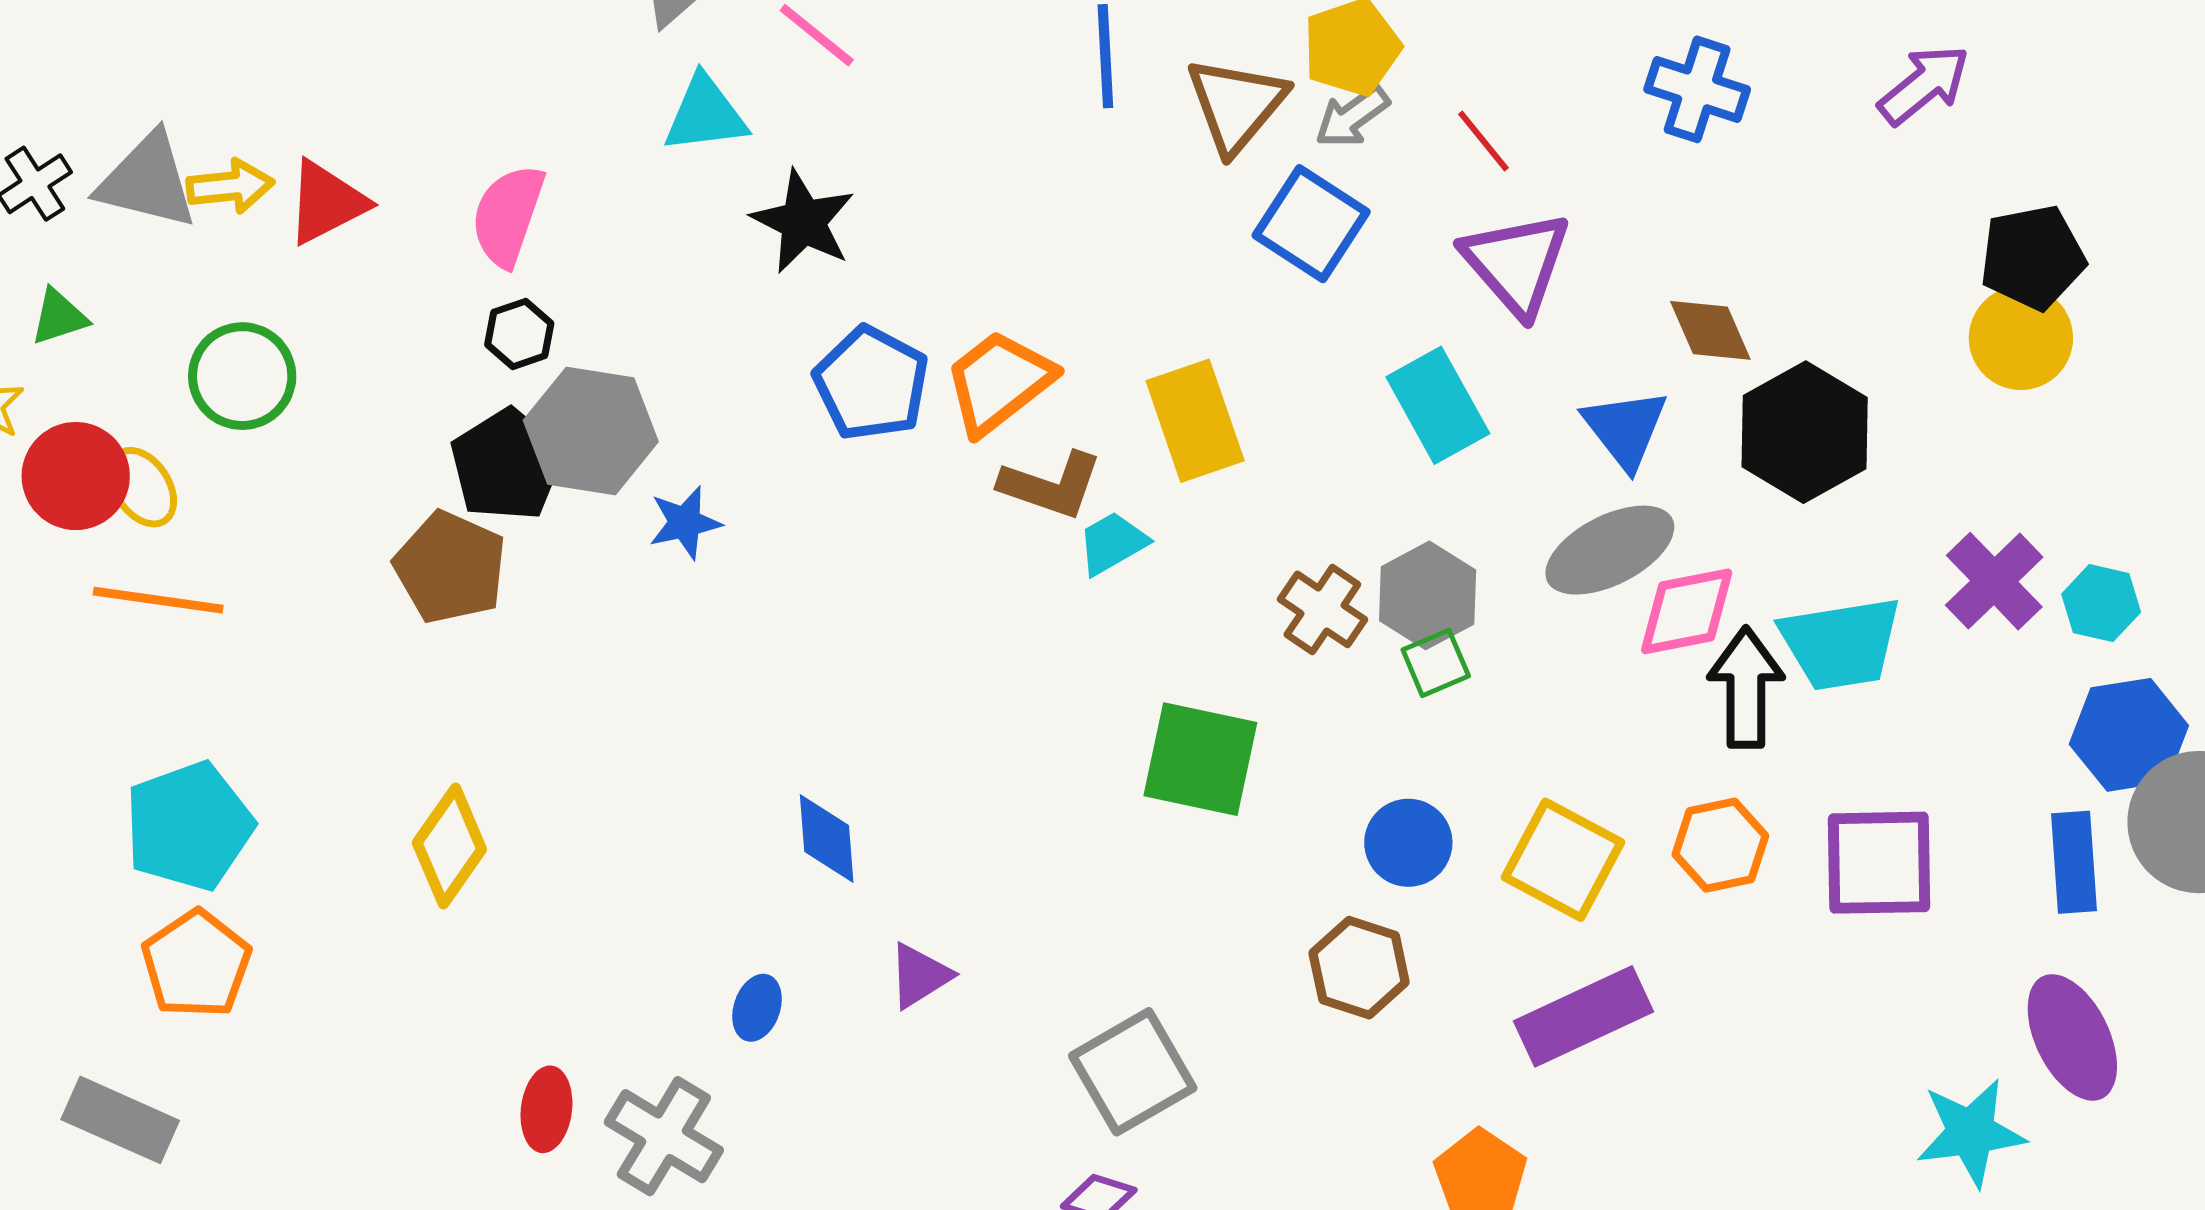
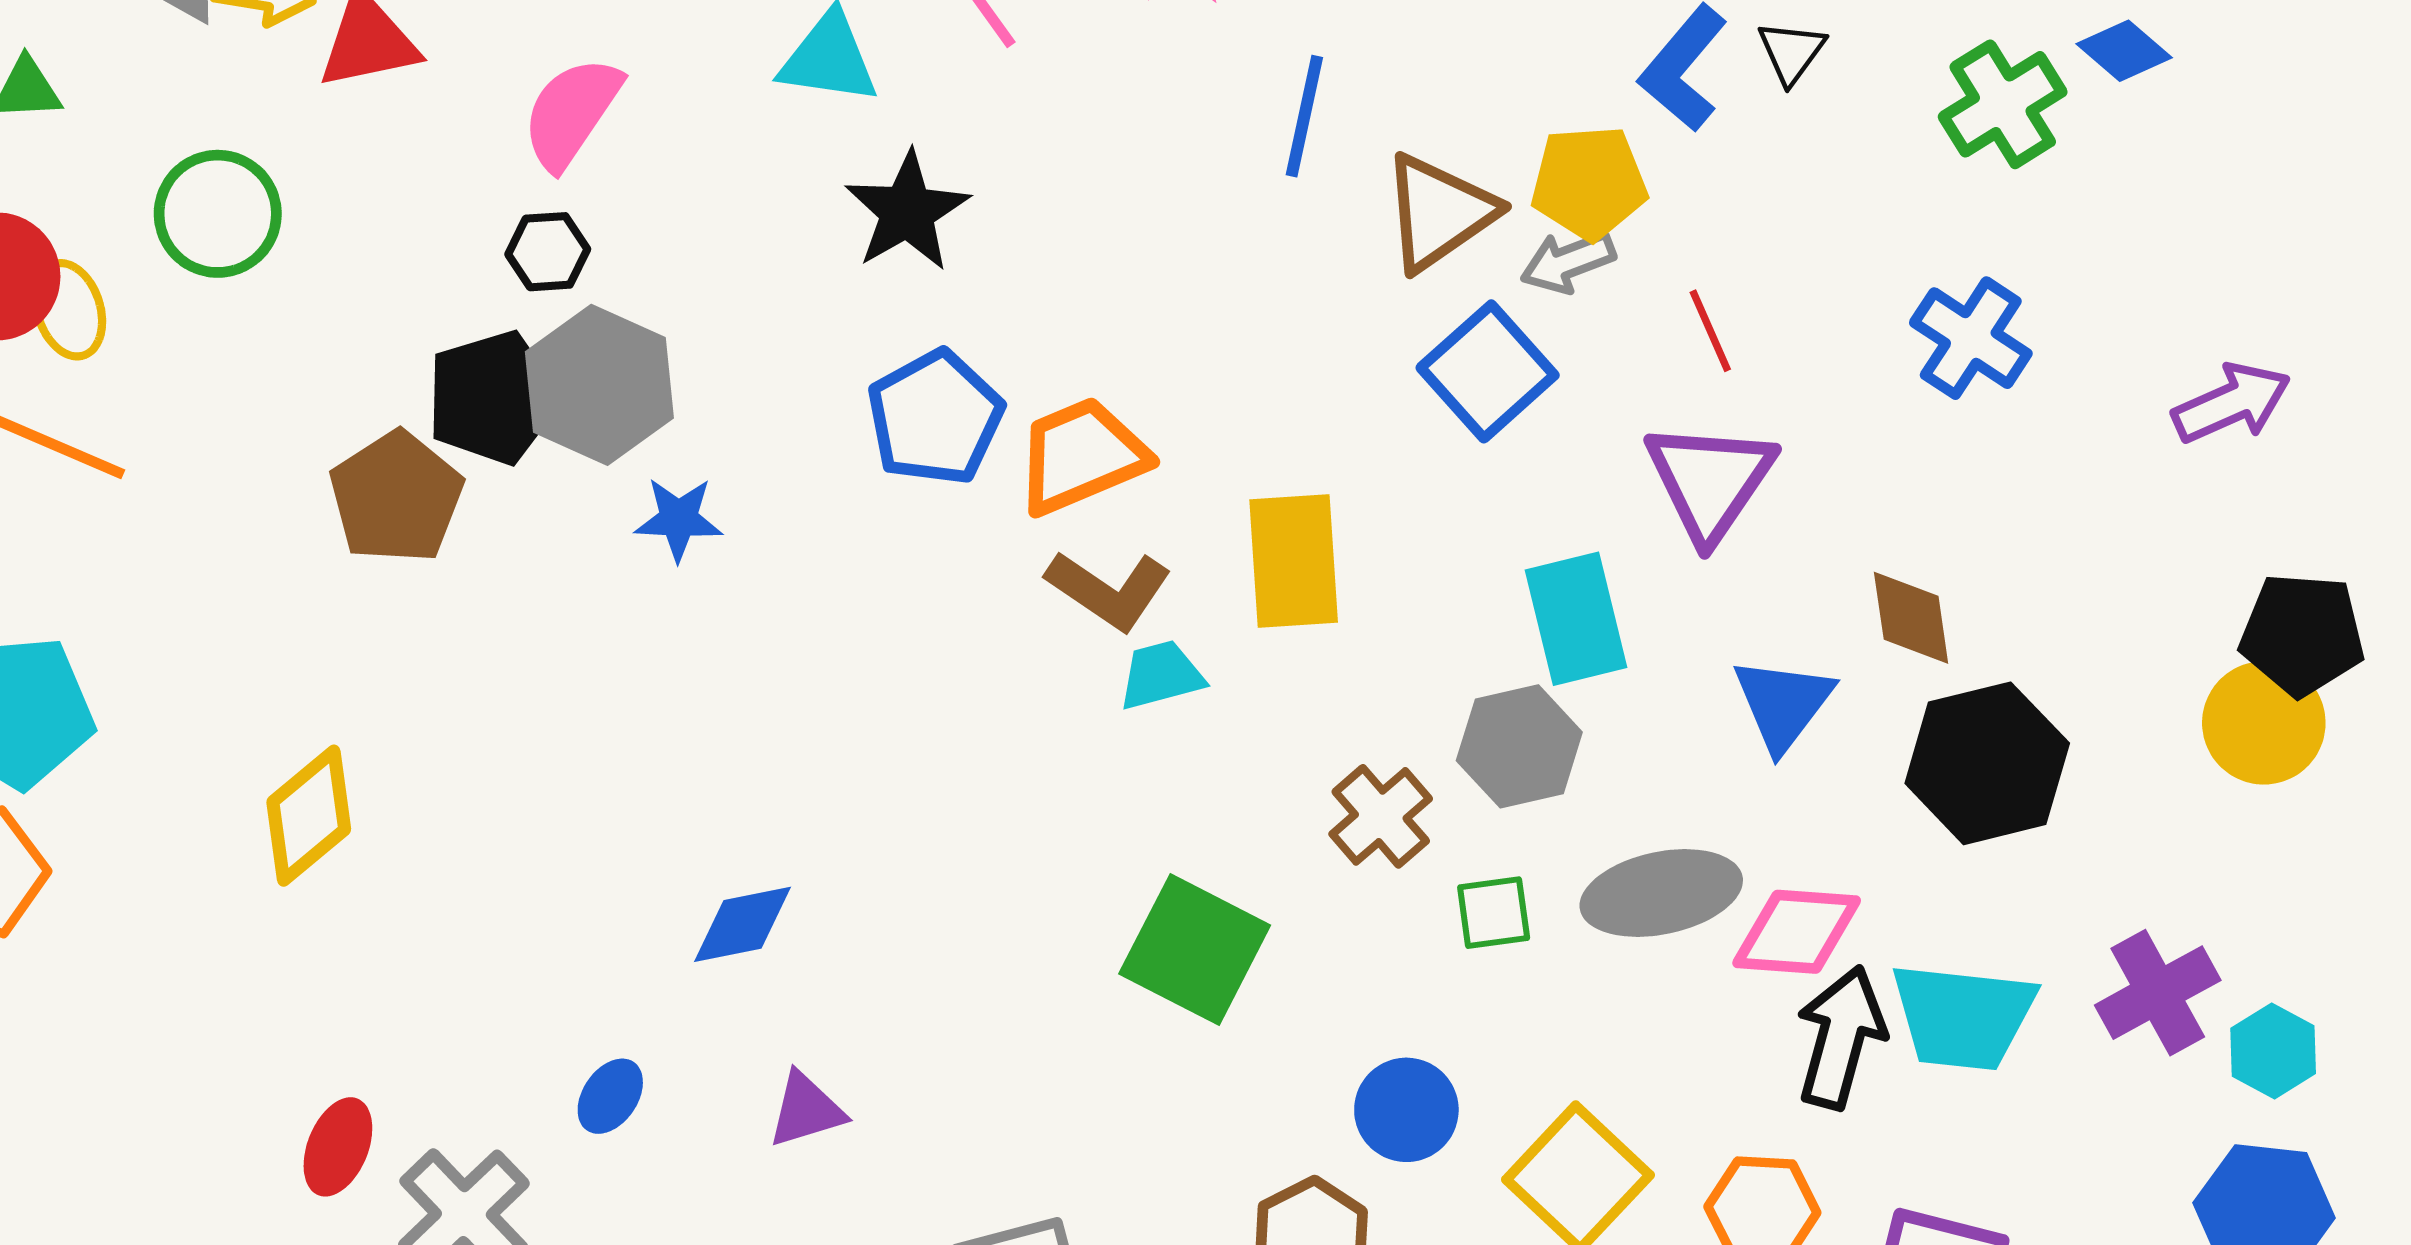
gray ellipse: (1610, 550) -> (1661, 893), moved
gray hexagon: (1428, 595) -> (1519, 746), moved
blue diamond: (827, 839) -> (743, 924), turned 68

